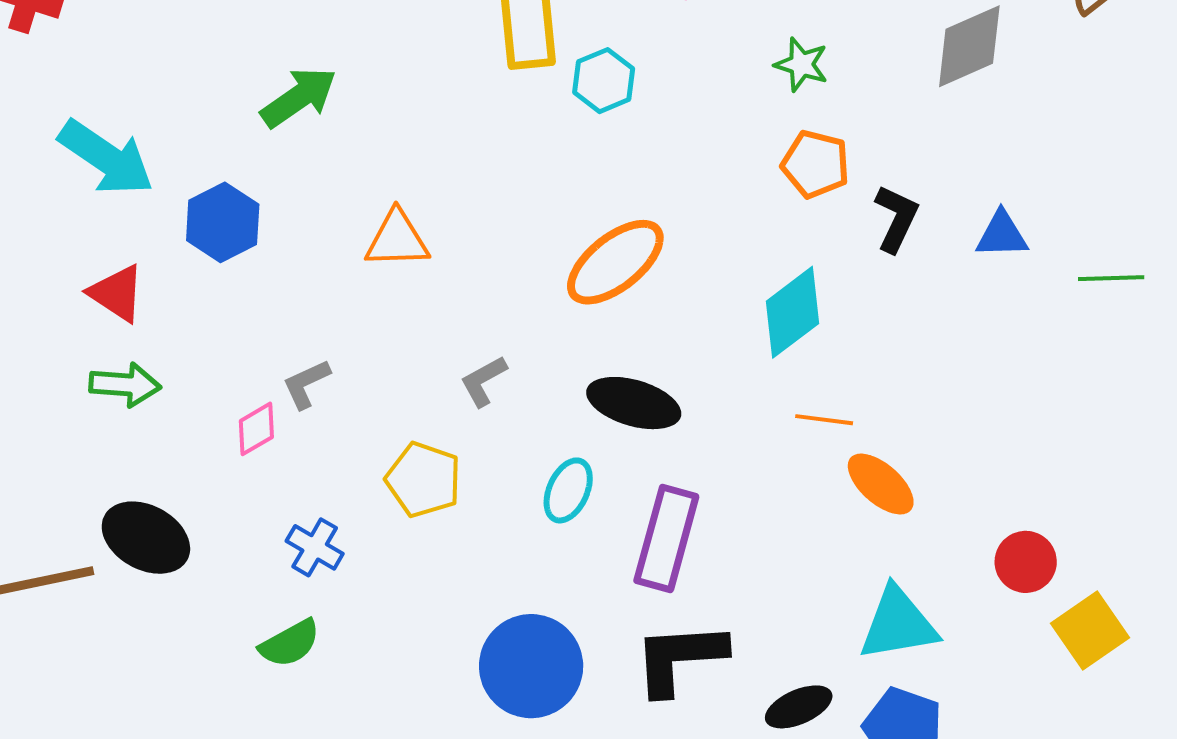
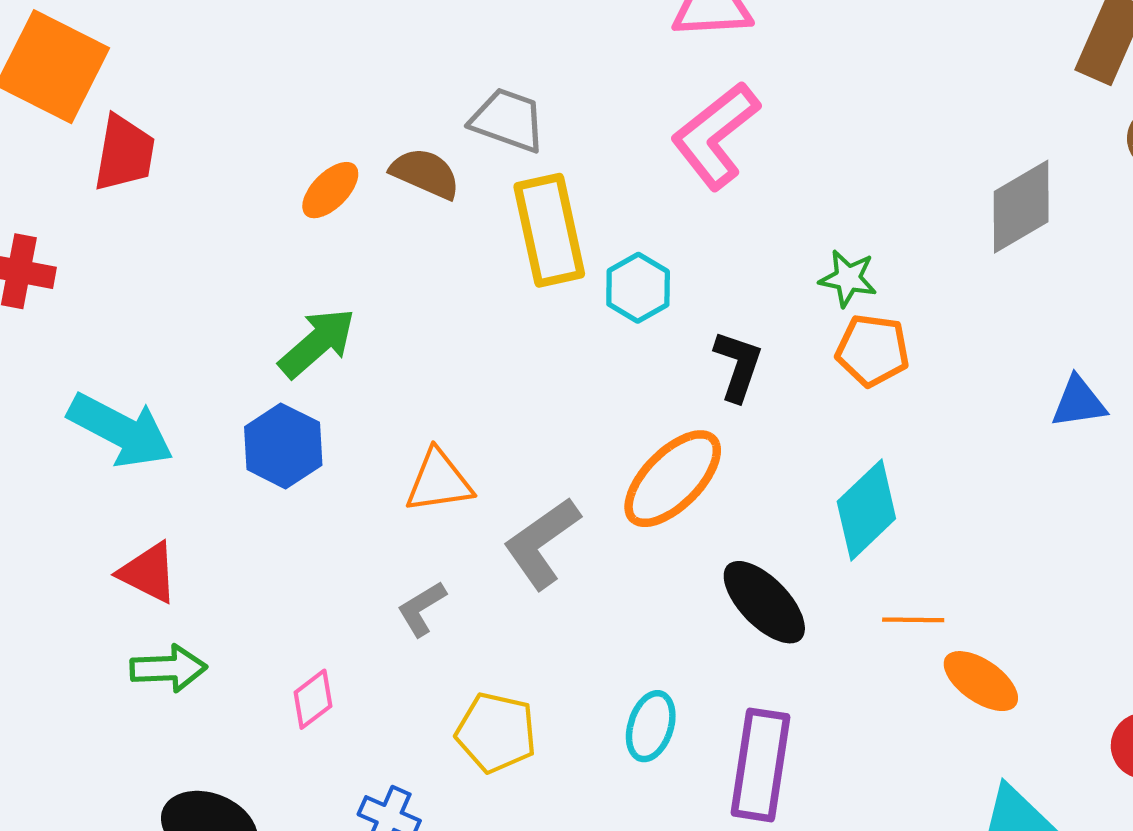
green star: (801, 64) -> (848, 278), moved
black L-shape: (896, 218) -> (738, 366), moved
blue hexagon: (223, 222) -> (283, 446), moved
gray L-shape: (483, 381) -> (542, 543), moved, size x1.6
gray L-shape: (306, 384) -> (422, 609), moved
black ellipse: (634, 403) -> (764, 602), moved, turned 36

